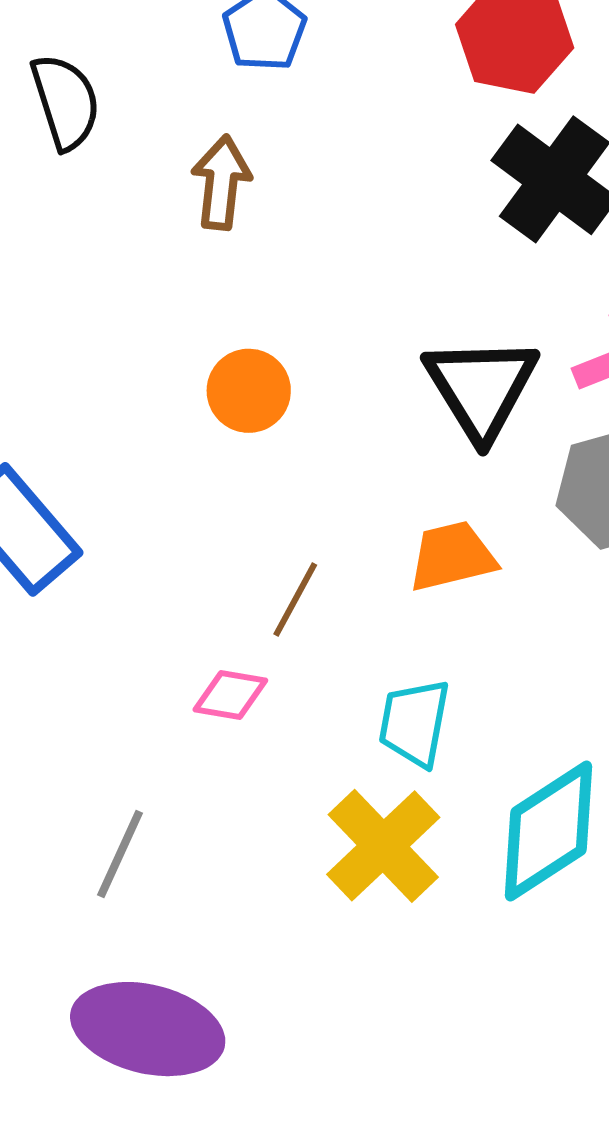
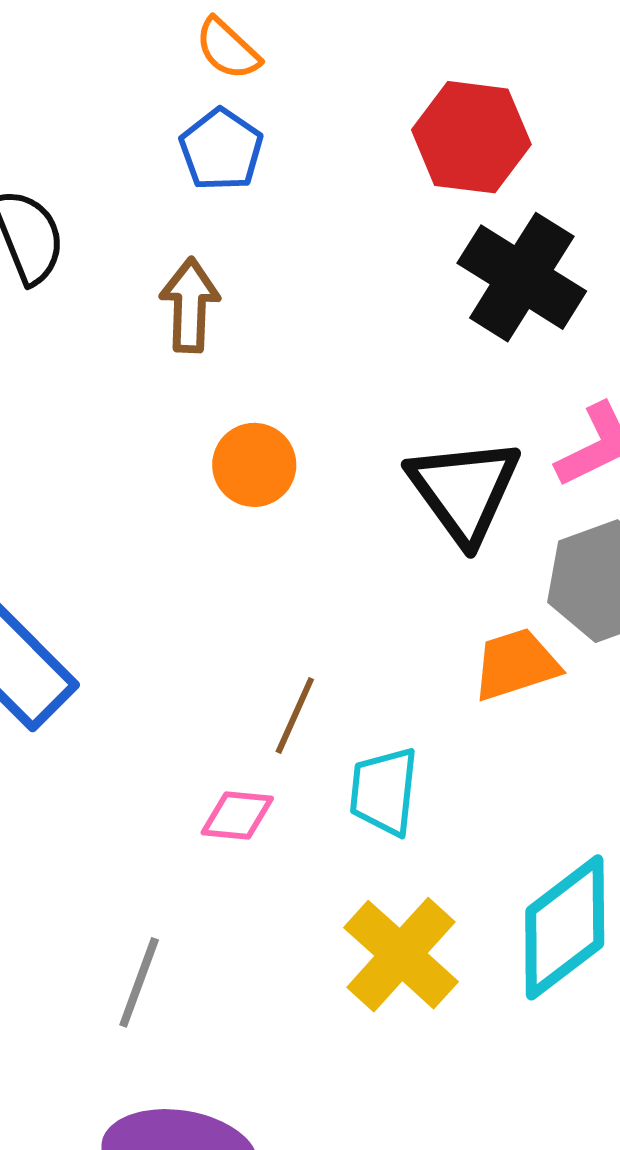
orange circle: (249, 391) -> (254, 465), moved
orange trapezoid: (452, 556) -> (516, 664), moved
cyan trapezoid: (414, 723) -> (384, 791), moved

